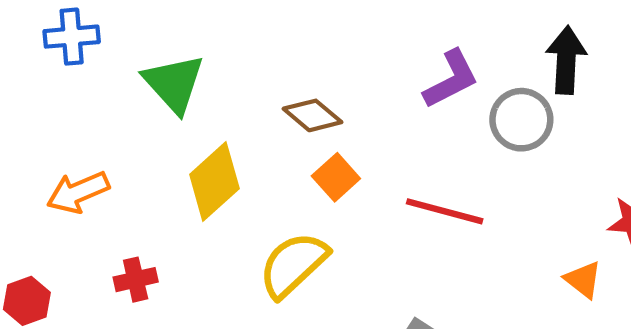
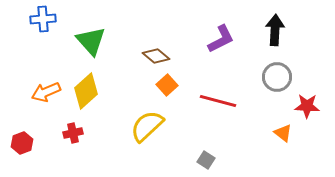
gray circle: (521, 120) -> (277, 77), moved
yellow diamond: (214, 182) -> (86, 91), moved

